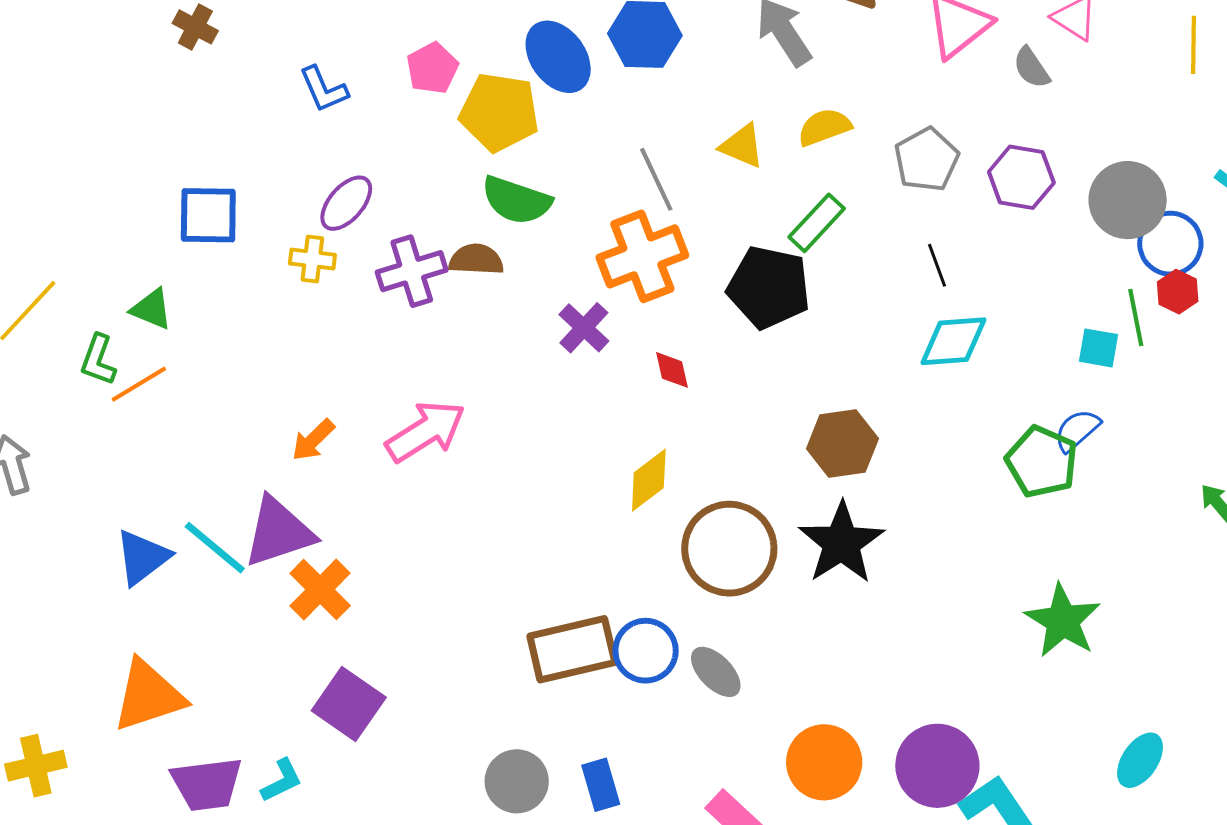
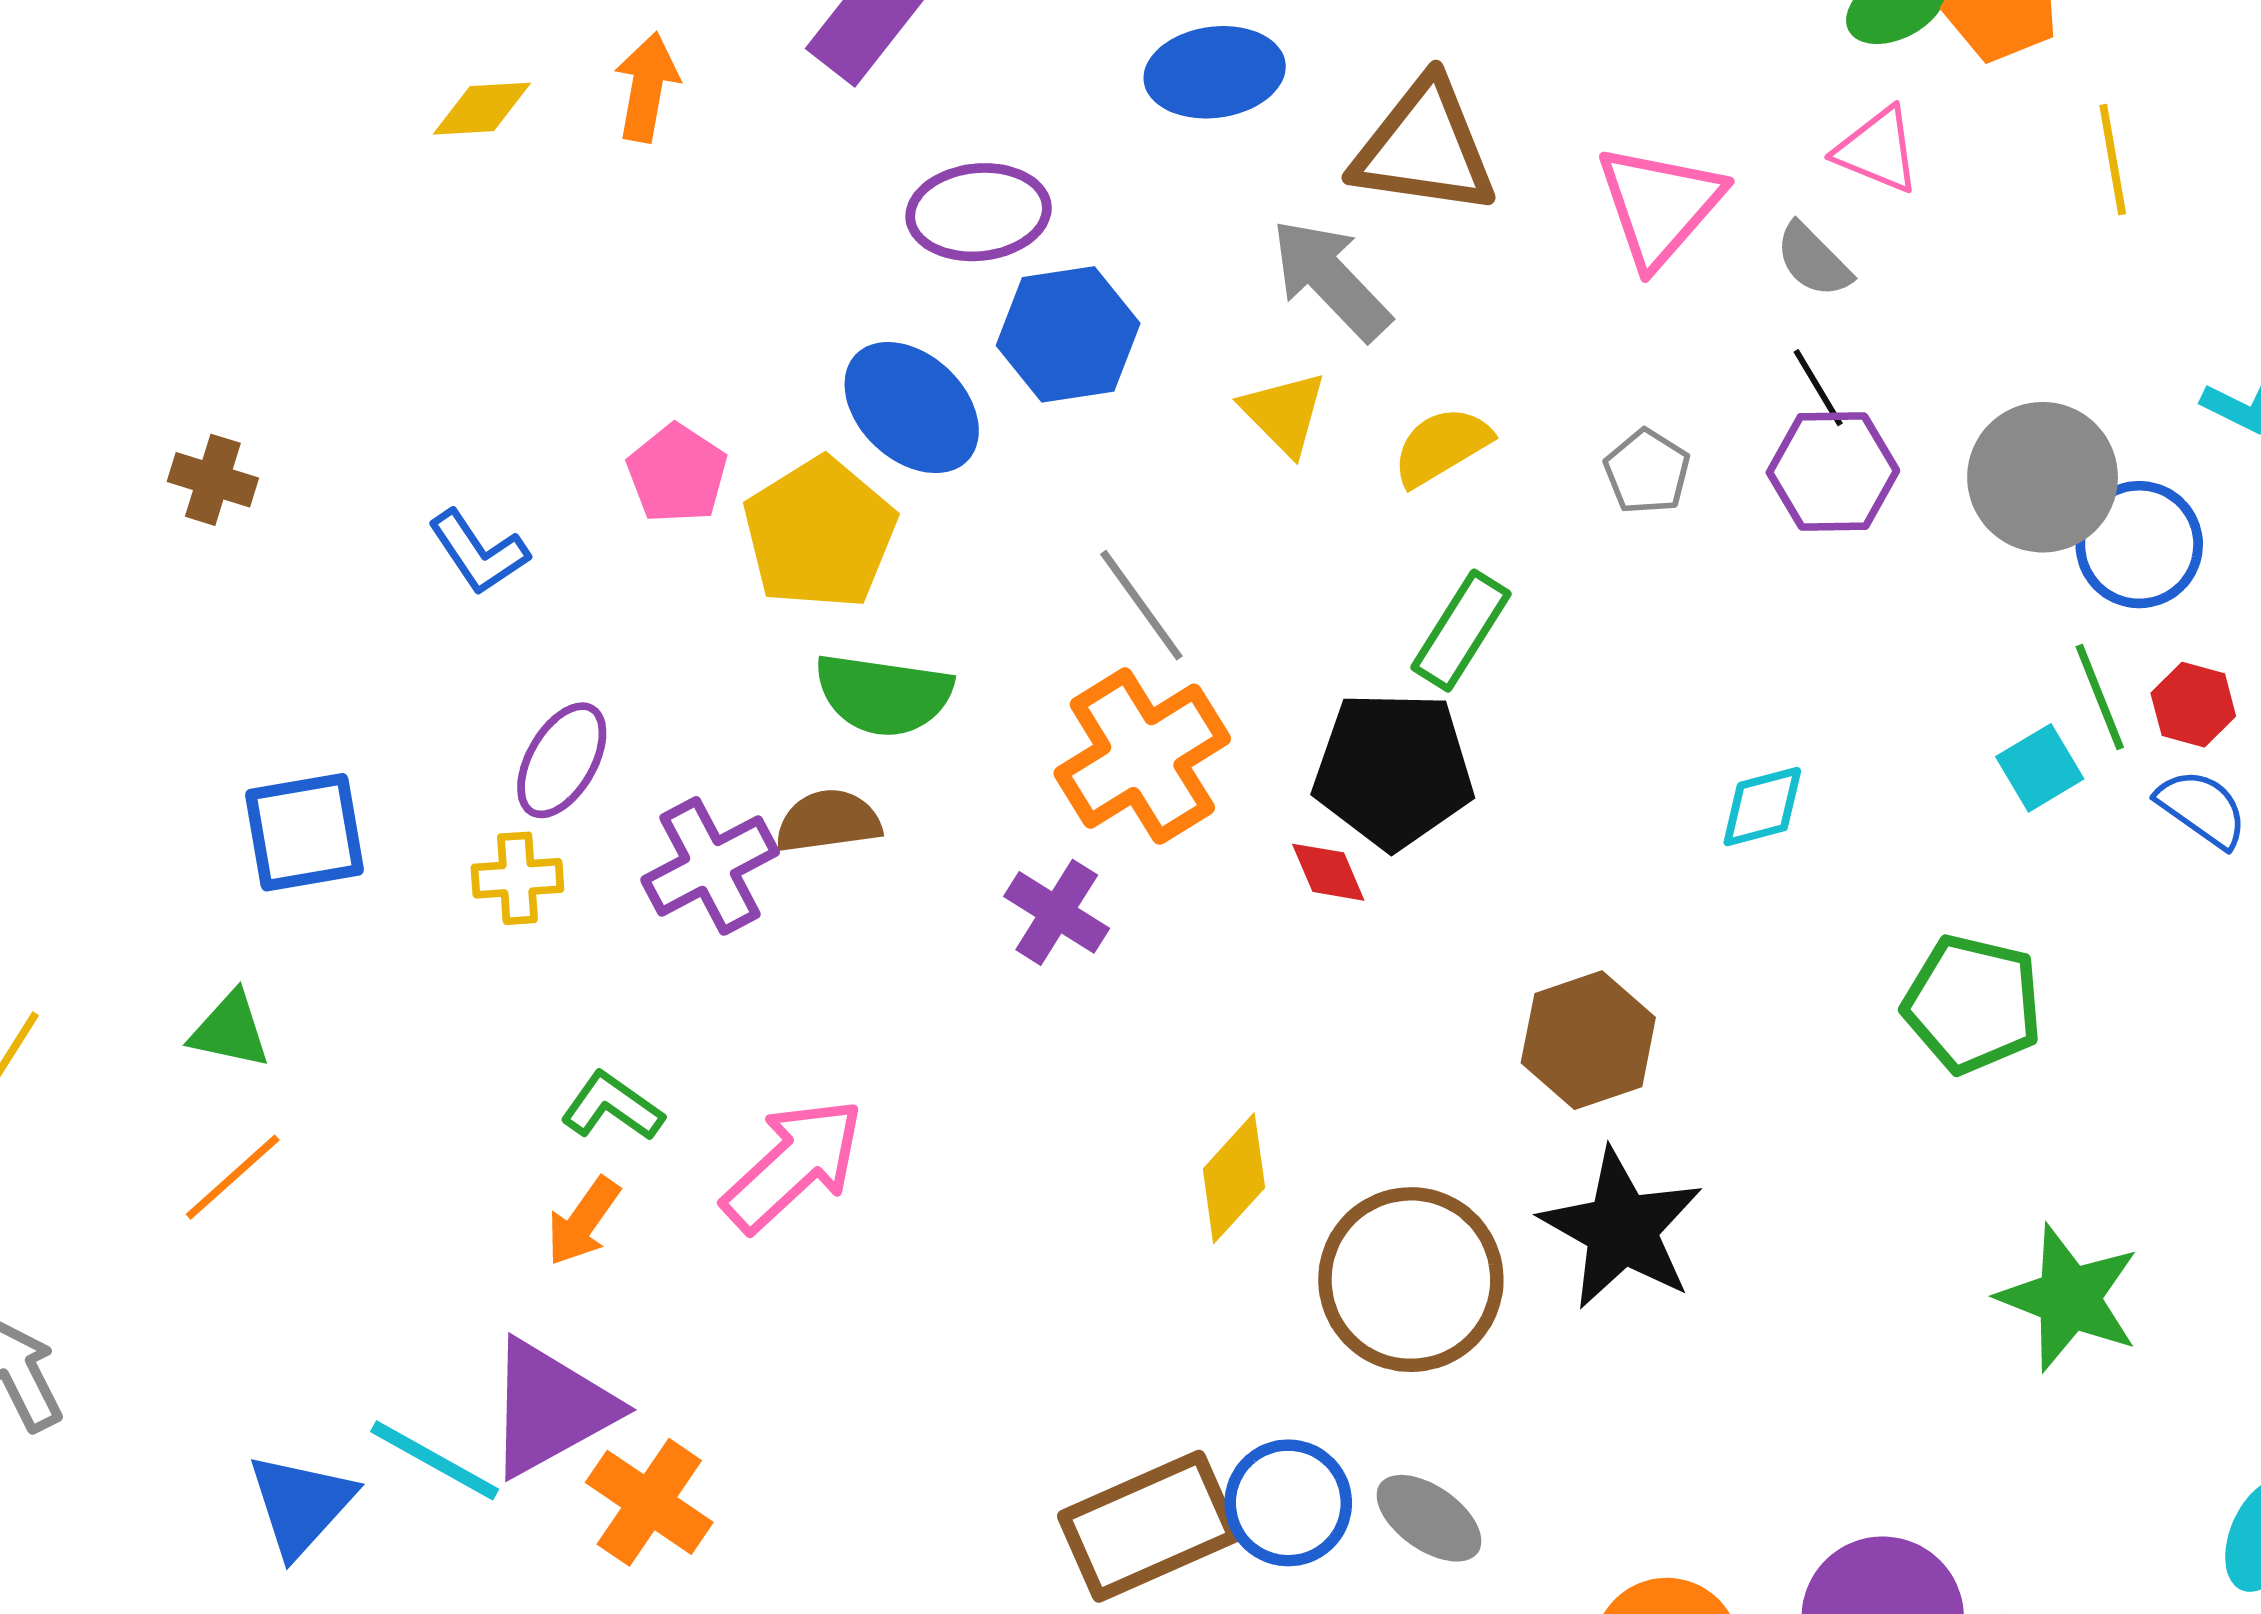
yellow pentagon: (499, 112) -> (820, 533), turned -30
yellow triangle: (742, 146) -> (1284, 413), moved, turned 33
gray pentagon: (927, 160) -> (1647, 472), size x0.7
black line: (937, 265) -> (1818, 388), moved
red hexagon: (1178, 292) -> (2193, 705), moved
cyan diamond: (953, 341) -> (1762, 807), size x0.7
cyan square: (1098, 348) -> (2040, 768), turned -30
green L-shape: (98, 360) -> (612, 1107), moved, turned 116
red diamond: (672, 370) -> (1328, 872), moved
blue semicircle: (1077, 430) -> (2202, 808), moved, turned 87

